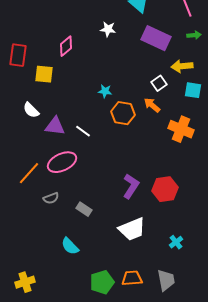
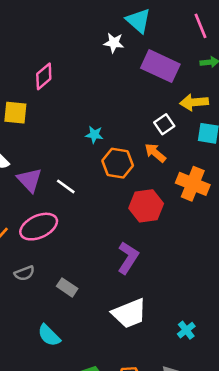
white star: (108, 29) -> (114, 43), moved
purple triangle: (55, 126) -> (30, 180), turned 40
red hexagon: (165, 189) -> (146, 206), moved

